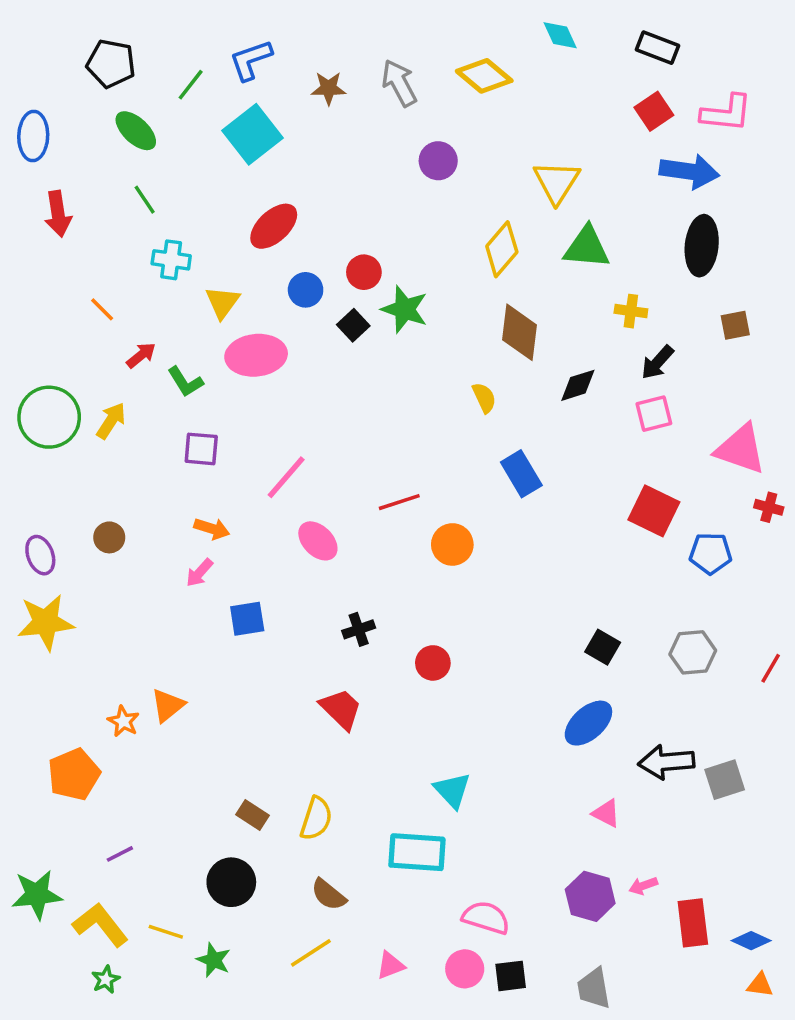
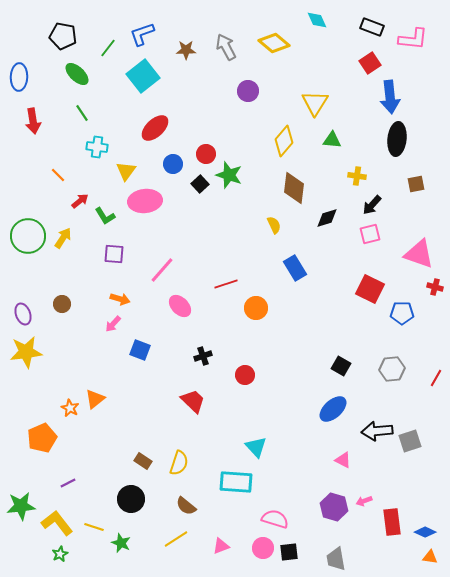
pink L-shape: (726, 113) -> (413, 39), moved
blue arrow: (689, 171) -> (390, 97), turned 76
green triangle: (587, 247) -> (332, 140), size x0.7
blue square: (247, 619) -> (140, 350), turned 30

